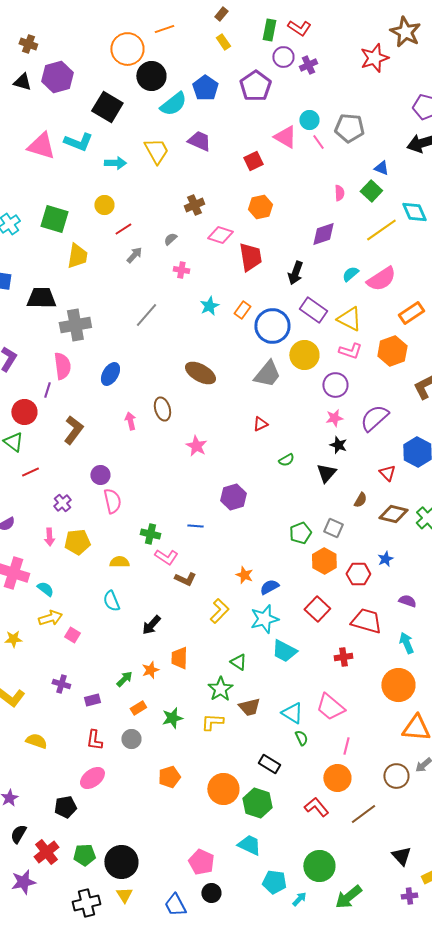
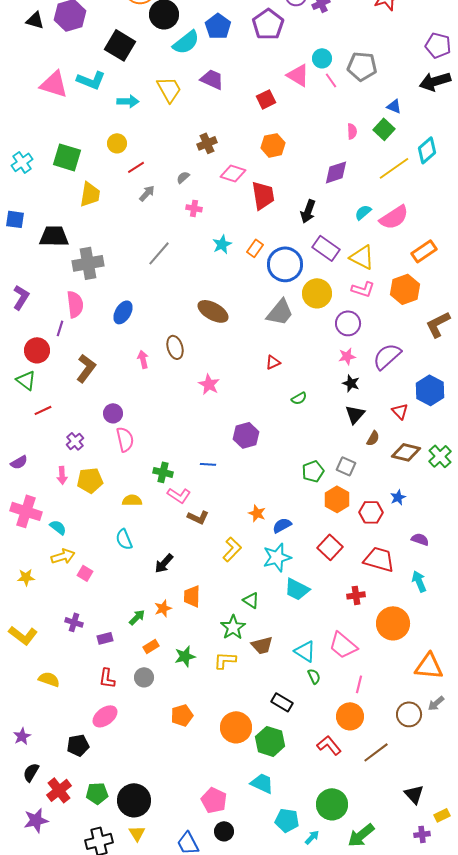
cyan diamond: (414, 212) -> (427, 150), turned 72
black triangle: (326, 473) -> (355, 414), moved
orange circle: (398, 685) -> (393, 623), moved

